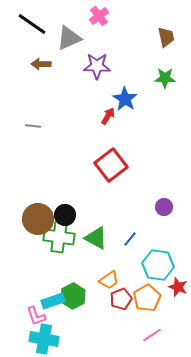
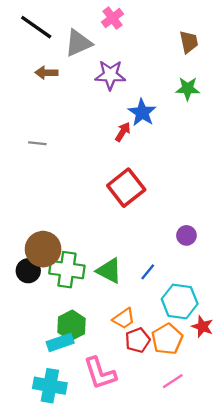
black circle: (65, 215) -> (28, 271), moved
green hexagon: (73, 296) -> (72, 325), moved
pink L-shape: (36, 316) -> (100, 373), moved, size x1.5

